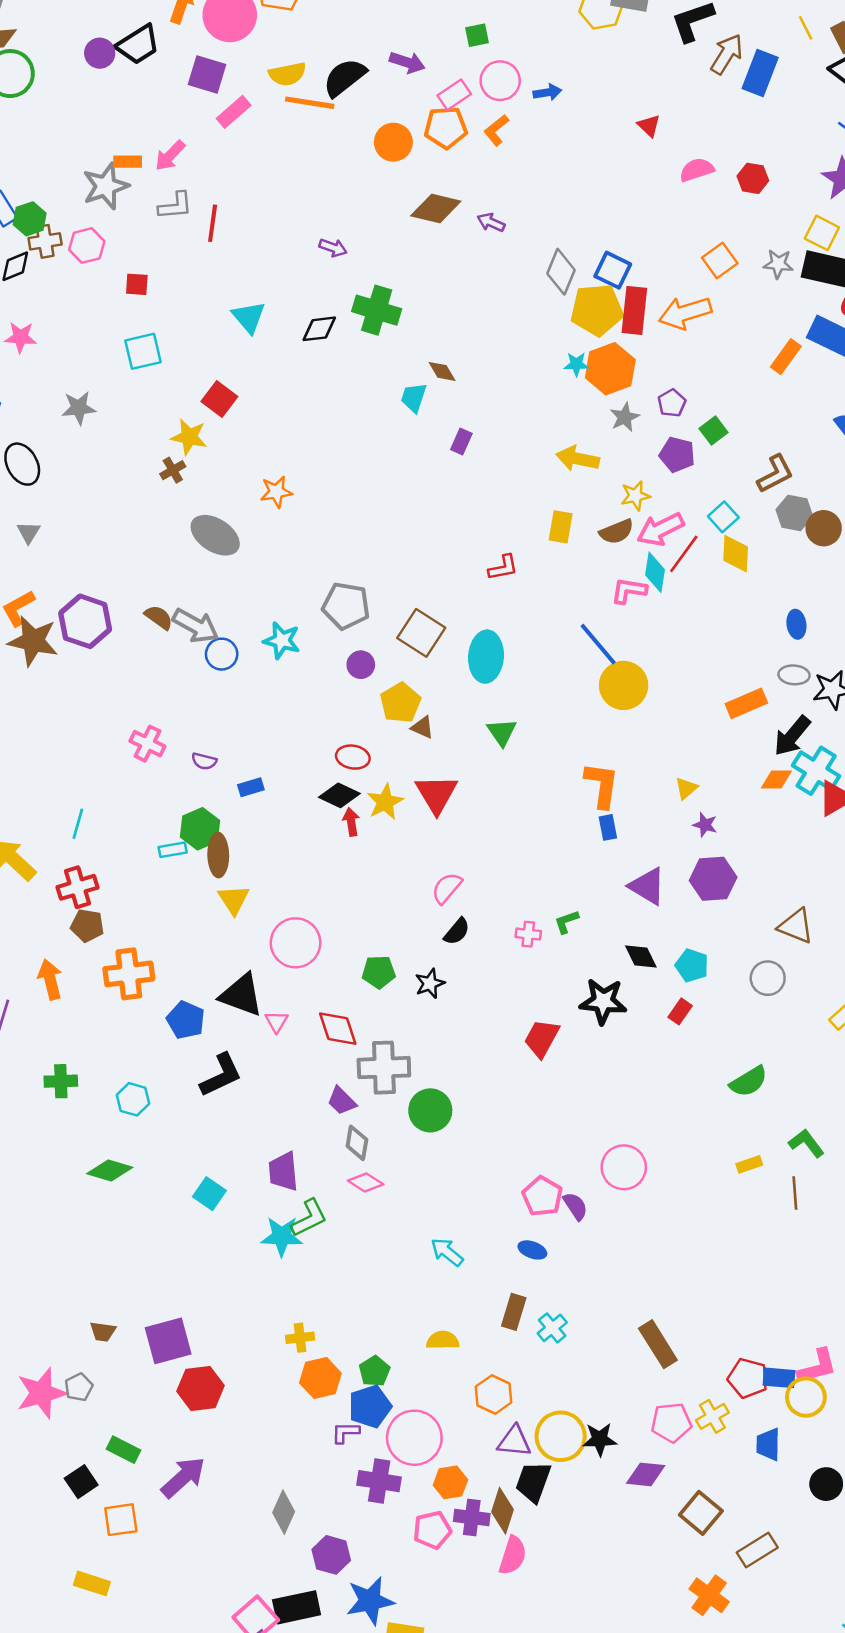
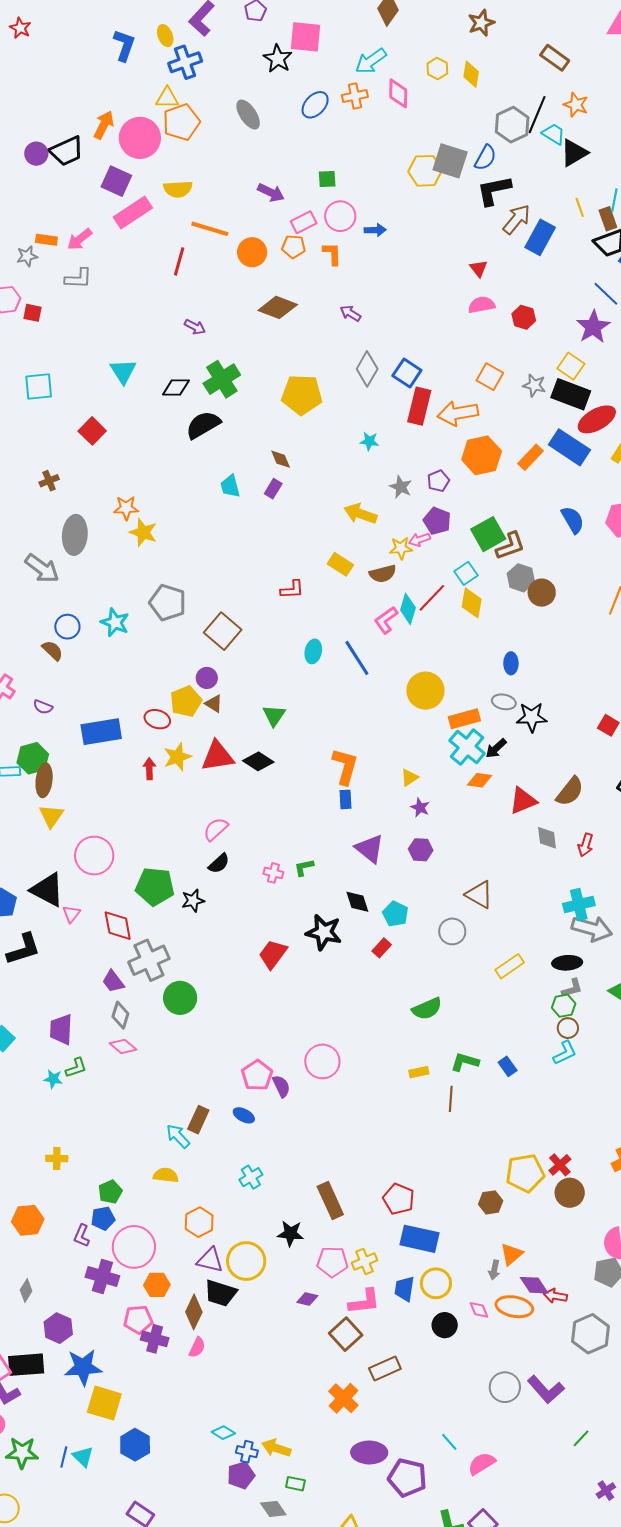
black semicircle: (345, 77) -> (203, 425), moved
orange line: (310, 103) -> (210, 229), moved
pink rectangle: (234, 112) -> (133, 213), size x1.4
red triangle: (649, 126) -> (479, 268), moved
orange pentagon: (446, 128) -> (294, 247), size x0.7
orange L-shape: (496, 130) -> (332, 254), turned 120
gray star: (106, 186) -> (27, 256), size x0.6
purple arrow: (491, 222) -> (350, 313), moved
red line: (213, 223) -> (179, 261), moved
orange square: (720, 260) -> (490, 377), turned -32
red square: (137, 284) -> (33, 313), moved
green cross: (377, 310) -> (222, 379), turned 33
yellow pentagon: (597, 310) -> (302, 395), moved
orange hexagon: (610, 369) -> (482, 455), moved
brown diamond: (442, 371) -> (281, 459), moved
cyan trapezoid: (414, 398) -> (230, 486), moved, turned -40
gray star: (625, 417) -> (401, 487), turned -30
green square: (713, 431) -> (488, 534), moved, size x1.6
yellow star: (189, 437) -> (143, 532), moved
yellow rectangle: (561, 527) -> (340, 564), turned -75
pink arrow: (660, 529) -> (420, 540), moved, size x0.6
gray ellipse: (215, 535) -> (75, 535), turned 54
pink L-shape: (629, 591) -> (386, 620), turned -52
brown semicircle: (159, 617) -> (52, 651), moved
gray arrow: (195, 626) -> (42, 568), moved
cyan ellipse: (486, 657) -> (313, 651), moved, size x0.6
purple circle: (361, 665) -> (207, 678), moved
yellow circle: (624, 685) -> (425, 691), moved
yellow pentagon: (400, 703) -> (186, 701), moved
black arrow: (792, 736) -> (496, 748), size x0.7
cyan cross: (816, 771) -> (467, 747), moved
blue rectangle: (251, 787) -> (101, 732), moved, size x2.0
red triangle: (436, 794) -> (218, 756), turned 45
black diamond: (339, 795) -> (258, 761), moved
purple hexagon: (713, 879) -> (421, 850), size x0.7
green pentagon: (379, 972) -> (155, 886), size x1.5
gray cross: (384, 1068) -> (149, 960), turned -30
green L-shape: (806, 1143) -> (465, 1062), turned -44
green L-shape: (309, 1218) -> (76, 1068), size x0.7
cyan star: (282, 1236) -> (53, 1079), size x0.6
cyan arrow: (447, 1252) -> (178, 1136), moved
brown rectangle: (514, 1312) -> (198, 1120), moved
pink L-shape: (817, 1367) -> (364, 1302), moved
orange hexagon: (320, 1378) -> (28, 1220), moved
red pentagon: (748, 1378) -> (399, 1199), moved
blue rectangle: (779, 1378) -> (419, 1239), size x1.5
yellow circle: (806, 1397) -> (436, 1283), moved
blue pentagon: (370, 1406) -> (103, 1218), size x0.7
purple L-shape: (345, 1432) -> (82, 1236), turned -75
black star: (600, 1439) -> (291, 1233), moved
purple diamond: (646, 1474) -> (307, 1299), size x0.7
black trapezoid: (533, 1482) -> (221, 1293), turned -100
gray diamond: (284, 1512) -> (26, 1290), size x0.7
purple cross: (472, 1518) -> (155, 1339), moved
pink semicircle: (513, 1555) -> (197, 1347), size x0.7

